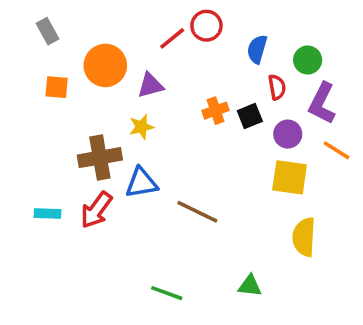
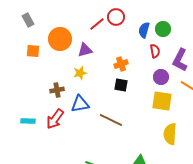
green circle: (308, 60) -> (163, 29), moved
black square: (250, 116) -> (121, 85), moved, turned 32
brown cross: (100, 158) -> (57, 90), size x0.6

